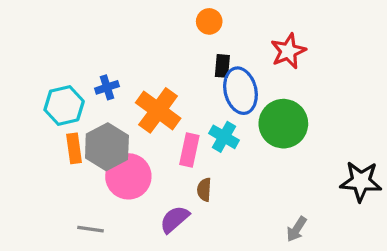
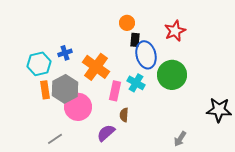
orange circle: (209, 21) -> (127, 23), moved
gray line: (90, 229) -> (55, 139), turned -42

